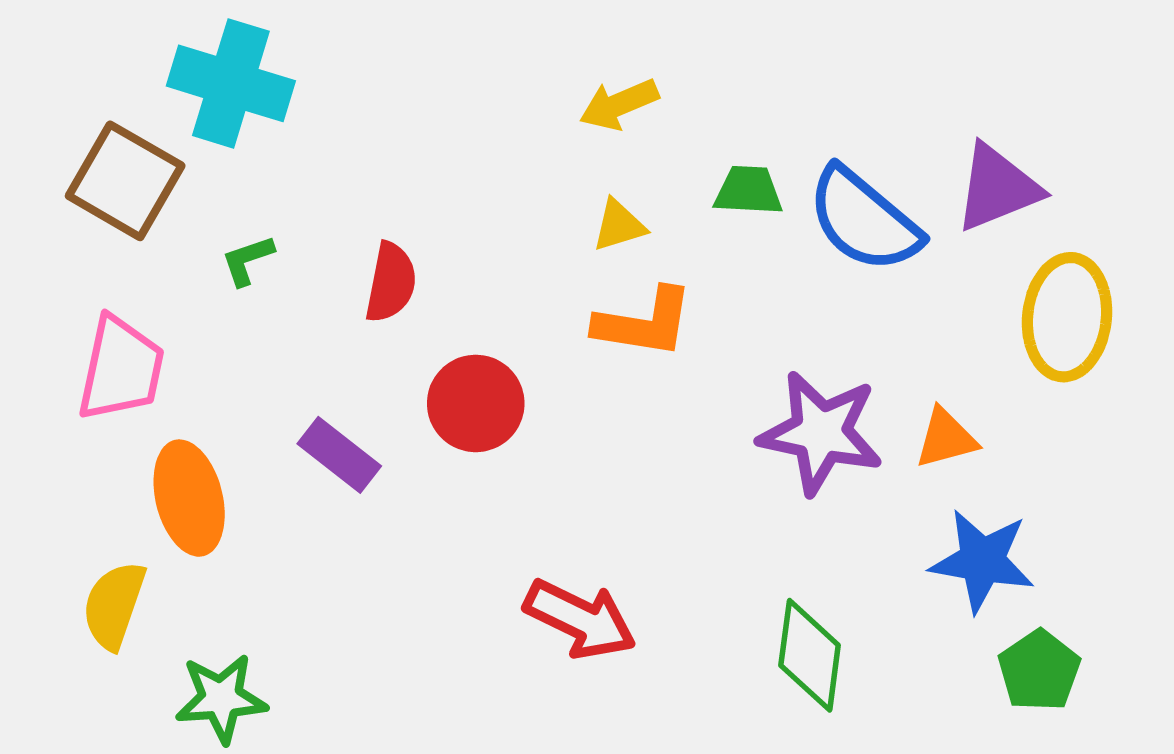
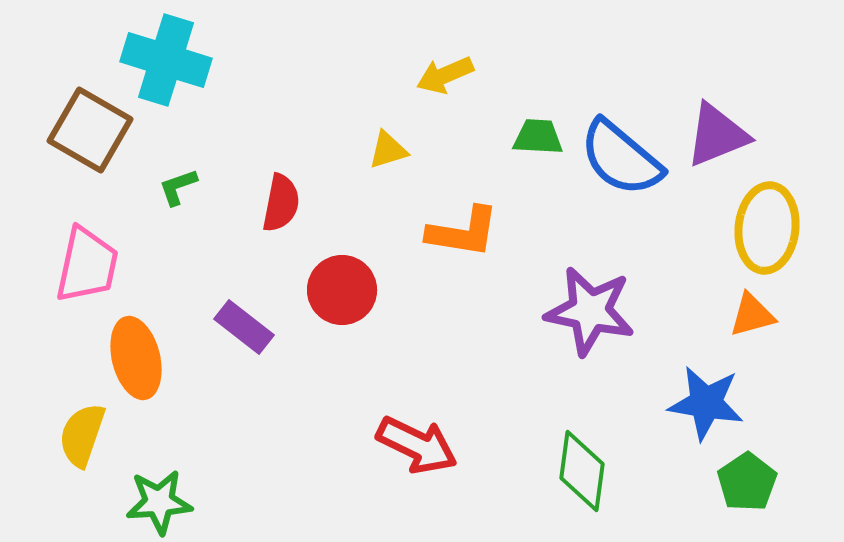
yellow triangle: (619, 225) -> (388, 150), moved
orange triangle: (946, 438) -> (752, 315), moved

